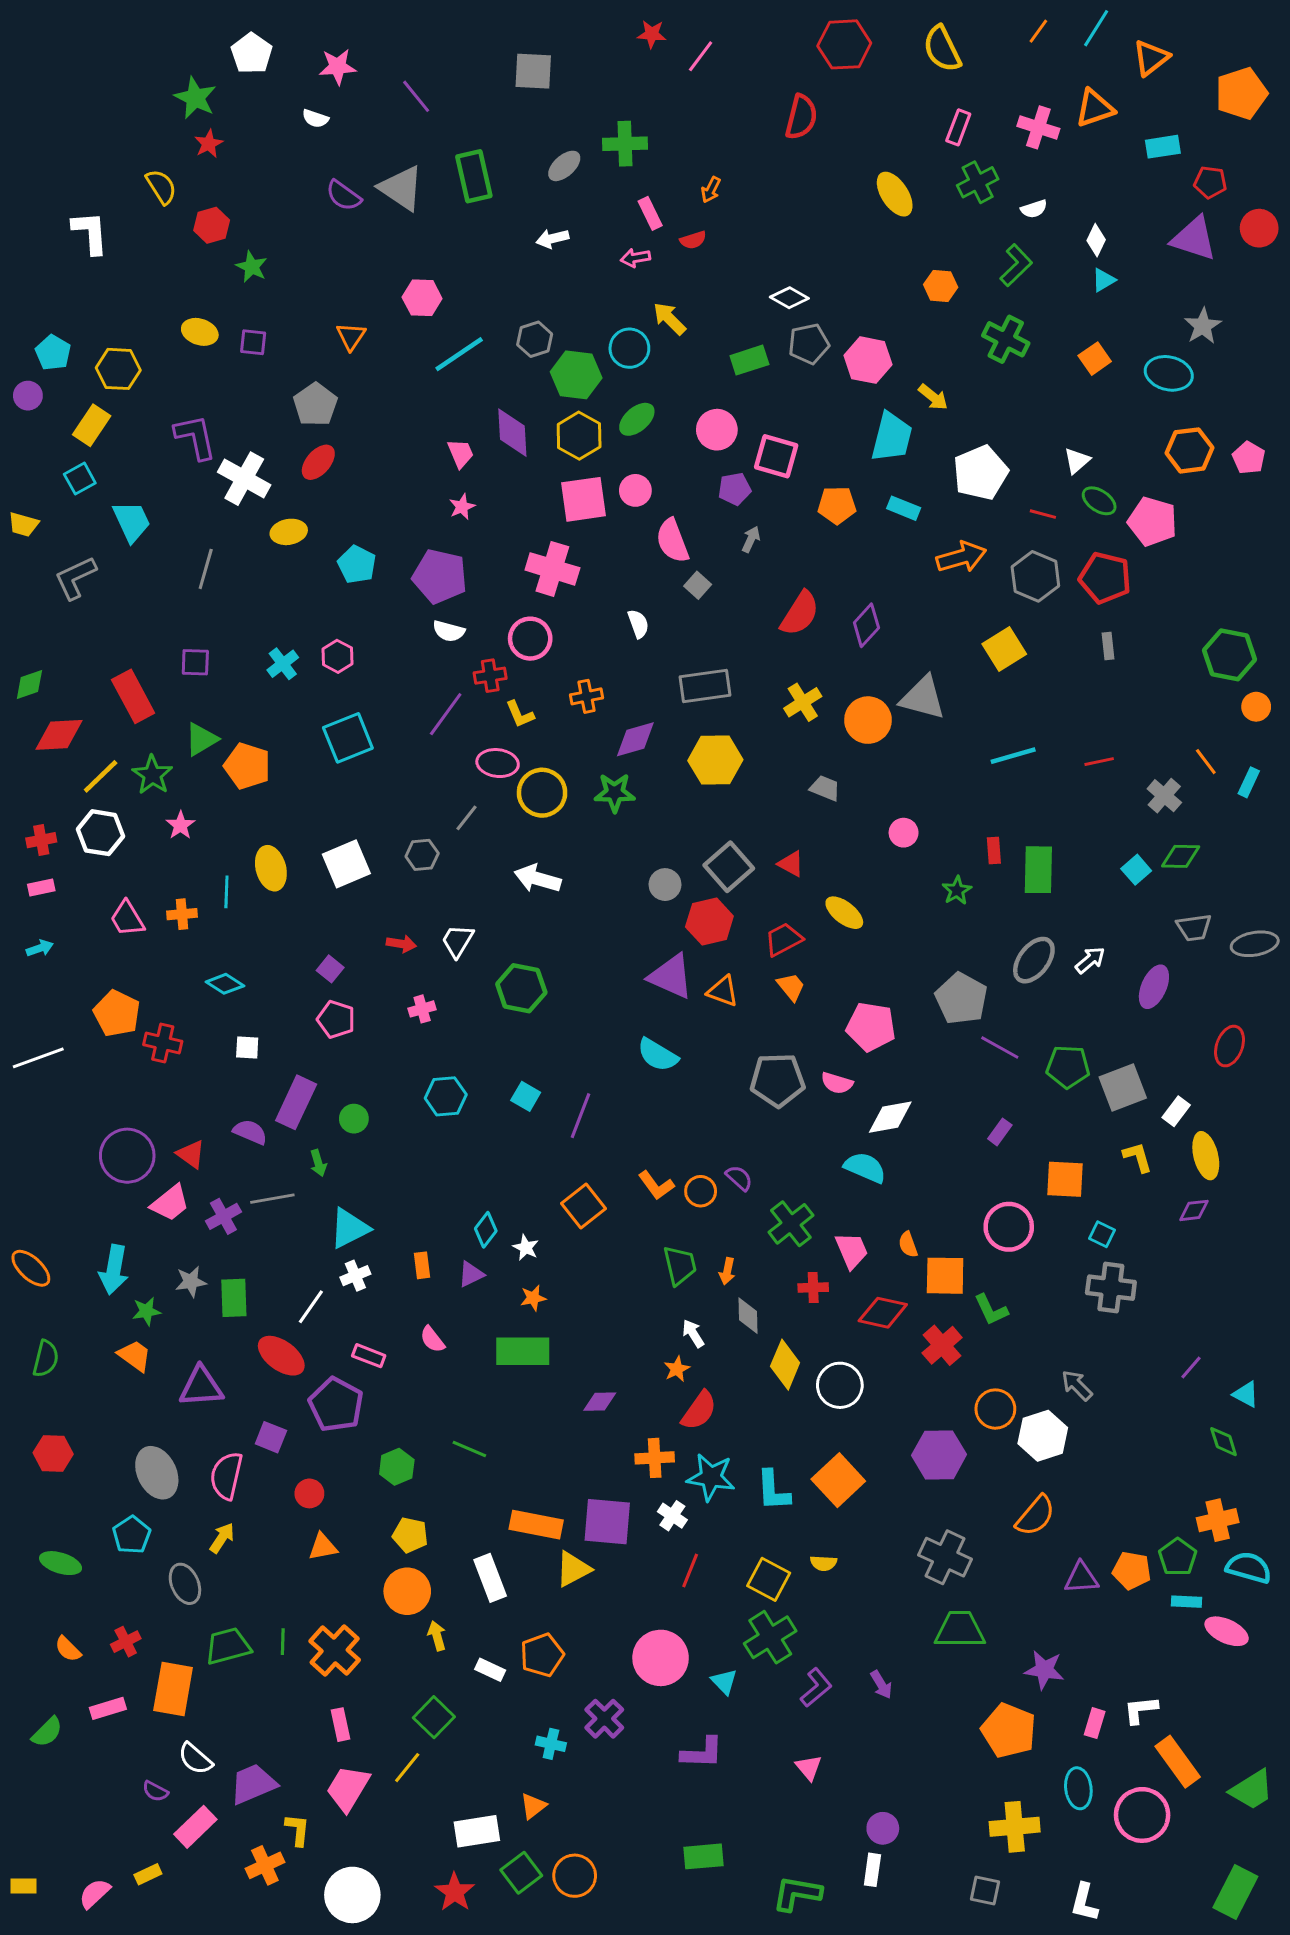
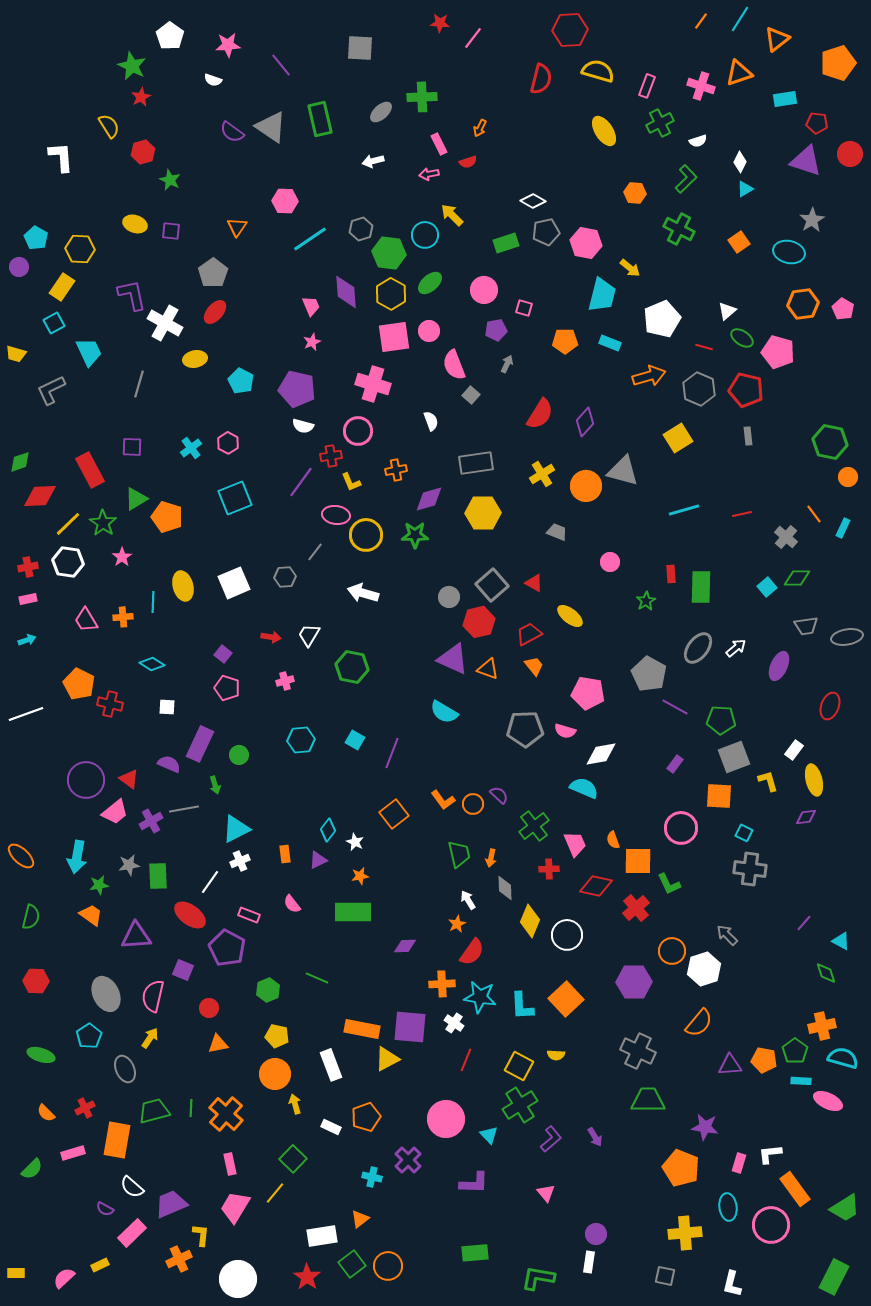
yellow semicircle: (942, 49) -> (598, 71), moved, turned 132
pink square: (776, 456) -> (524, 308), size x0.6
gray square: (1123, 1087) -> (734, 757), moved

